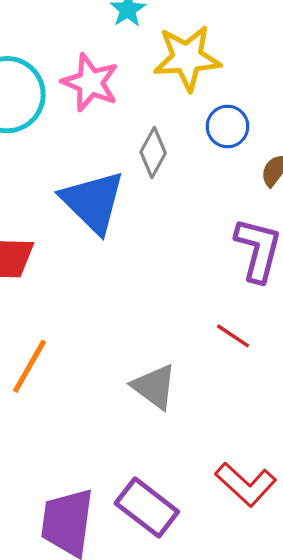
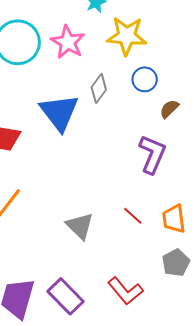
red line: (233, 336) -> (133, 216), moved

